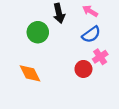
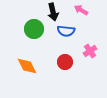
blue semicircle: (91, 34) -> (66, 31), moved, turned 42
red circle: (83, 69) -> (65, 62), moved

